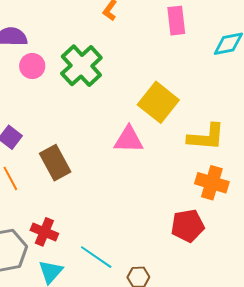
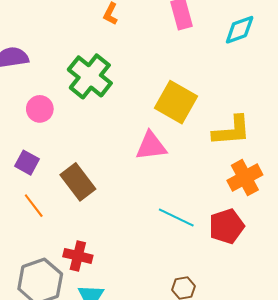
pink circle: (32, 66) -> (40, 109), moved
orange cross: (212, 183) -> (245, 178), turned -36
cyan line: (96, 257) -> (176, 217), moved

